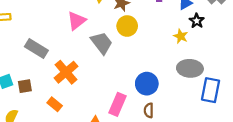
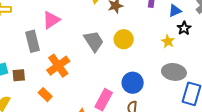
pink triangle: (77, 21) -> (51, 20), moved
yellow circle: (127, 26) -> (124, 39), moved
gray rectangle: (36, 49) -> (33, 41), turned 40

